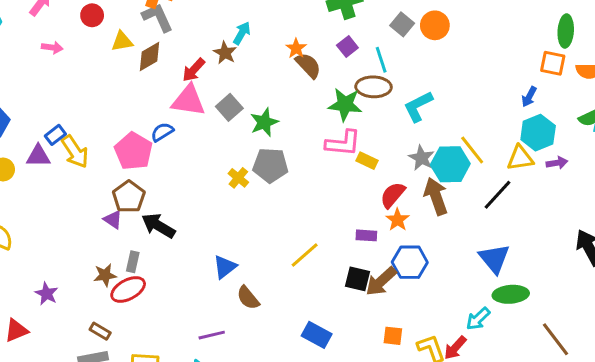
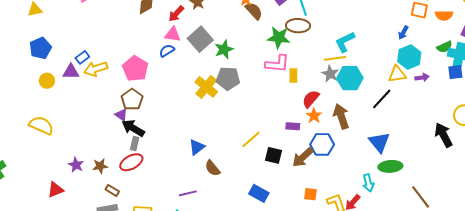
pink triangle: (188, 100) -> (173, 34), size x0.7
cyan L-shape: (418, 106) -> (345, 42), moved
gray square: (229, 107) -> (200, 39), size x1.4
blue semicircle: (162, 132) -> (167, 51), moved
yellow line: (472, 150) -> (335, 58), moved, turned -60
yellow arrow: (75, 152) -> (96, 69), turned 105
yellow rectangle: (367, 161) -> (293, 76), turned 64
yellow cross: (238, 178) -> (206, 87), size x1.6
brown arrow: (436, 196) -> (341, 116), moved
black arrow: (158, 226) -> (133, 128), moved
brown star: (105, 275) -> (100, 166), moved
black square: (358, 279) -> (274, 155), moved
cyan arrow: (478, 319) -> (368, 183), turned -60

